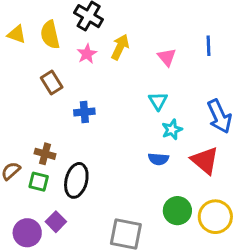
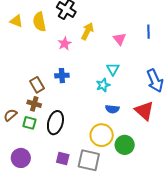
pink star: (87, 54) -> (65, 44), moved
brown rectangle: (52, 83) -> (37, 85), moved
cyan star: (172, 130) -> (103, 85), moved
yellow circle: (215, 217) -> (102, 135), moved
purple square: (56, 222) -> (63, 159), moved, turned -32

